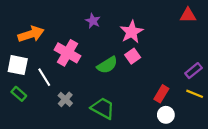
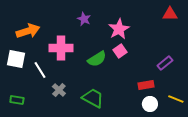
pink cross: (67, 53) -> (61, 48), turned -30
purple rectangle: (194, 71) -> (165, 63), moved
green rectangle: (19, 94) -> (17, 100), moved, turned -32
red rectangle: (161, 94) -> (146, 85), turned 49
yellow line: (195, 94) -> (176, 99), moved

